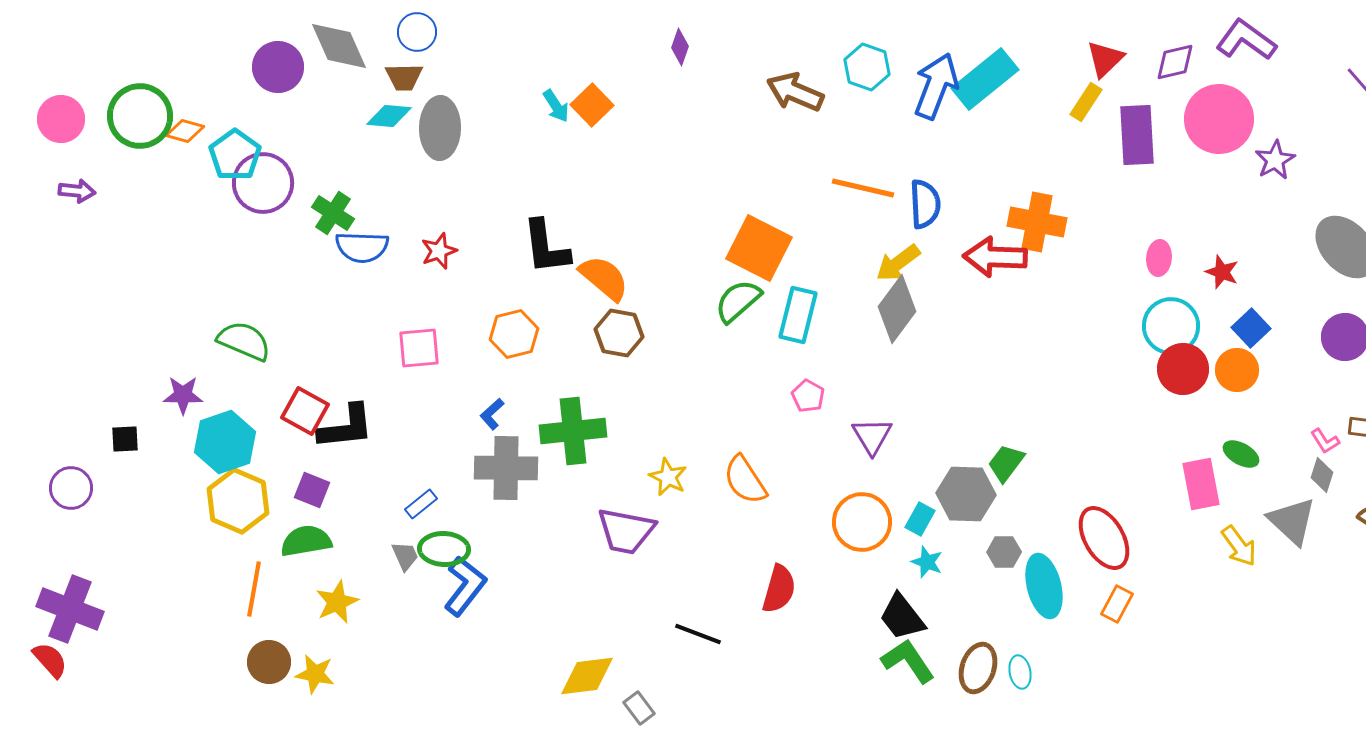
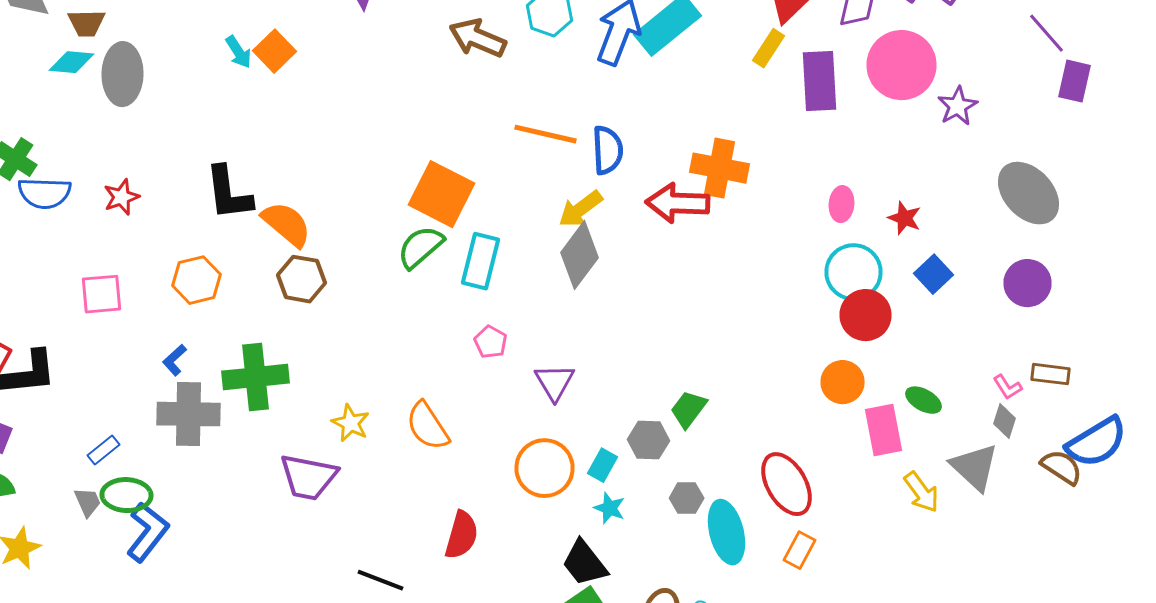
orange circle: (1237, 370) -> (842, 382), moved
gray hexagon: (966, 494) -> (648, 440), size x0.7

